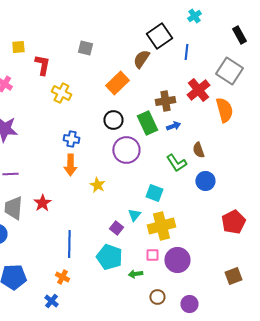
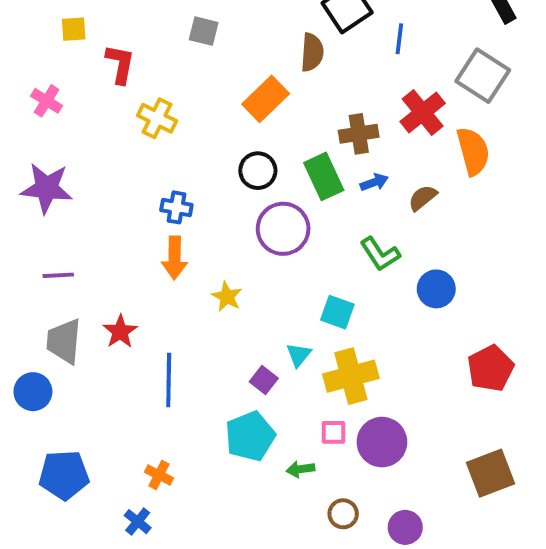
brown semicircle: (141, 59) -> (312, 52), turned 150
brown semicircle: (198, 150) -> (423, 198), moved, turned 70
blue line: (69, 244) -> (169, 380), moved
cyan pentagon: (109, 257) -> (250, 436), turned 30
brown square: (233, 276) -> (491, 473), size x1.4

